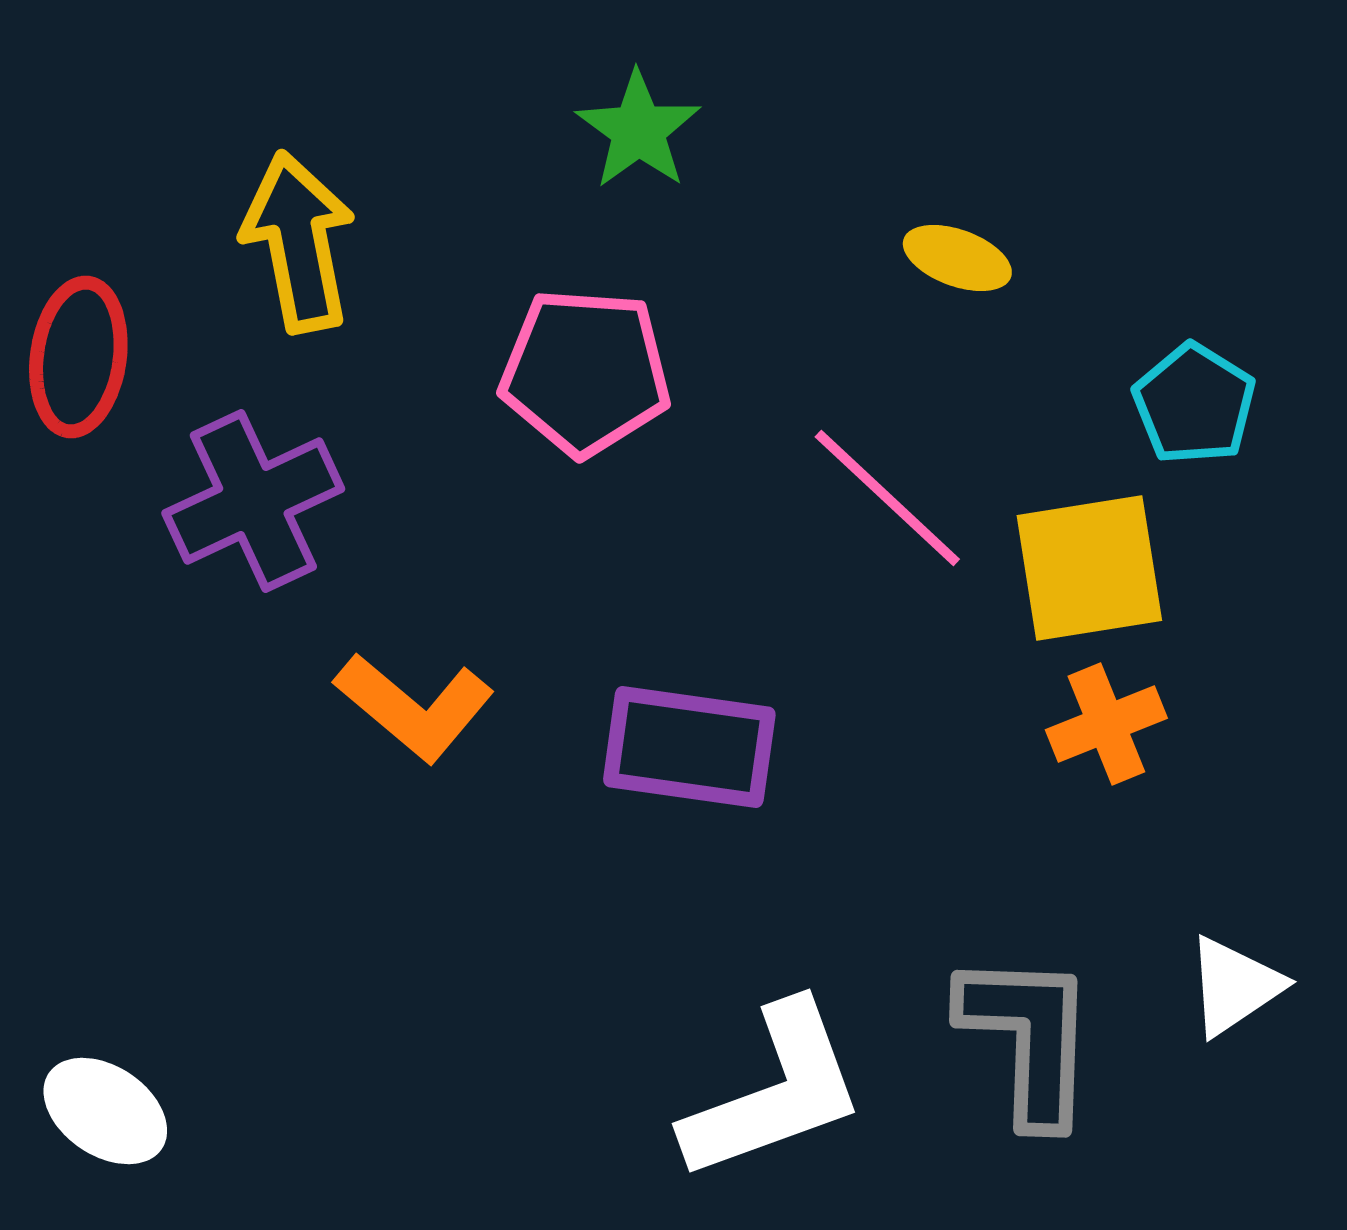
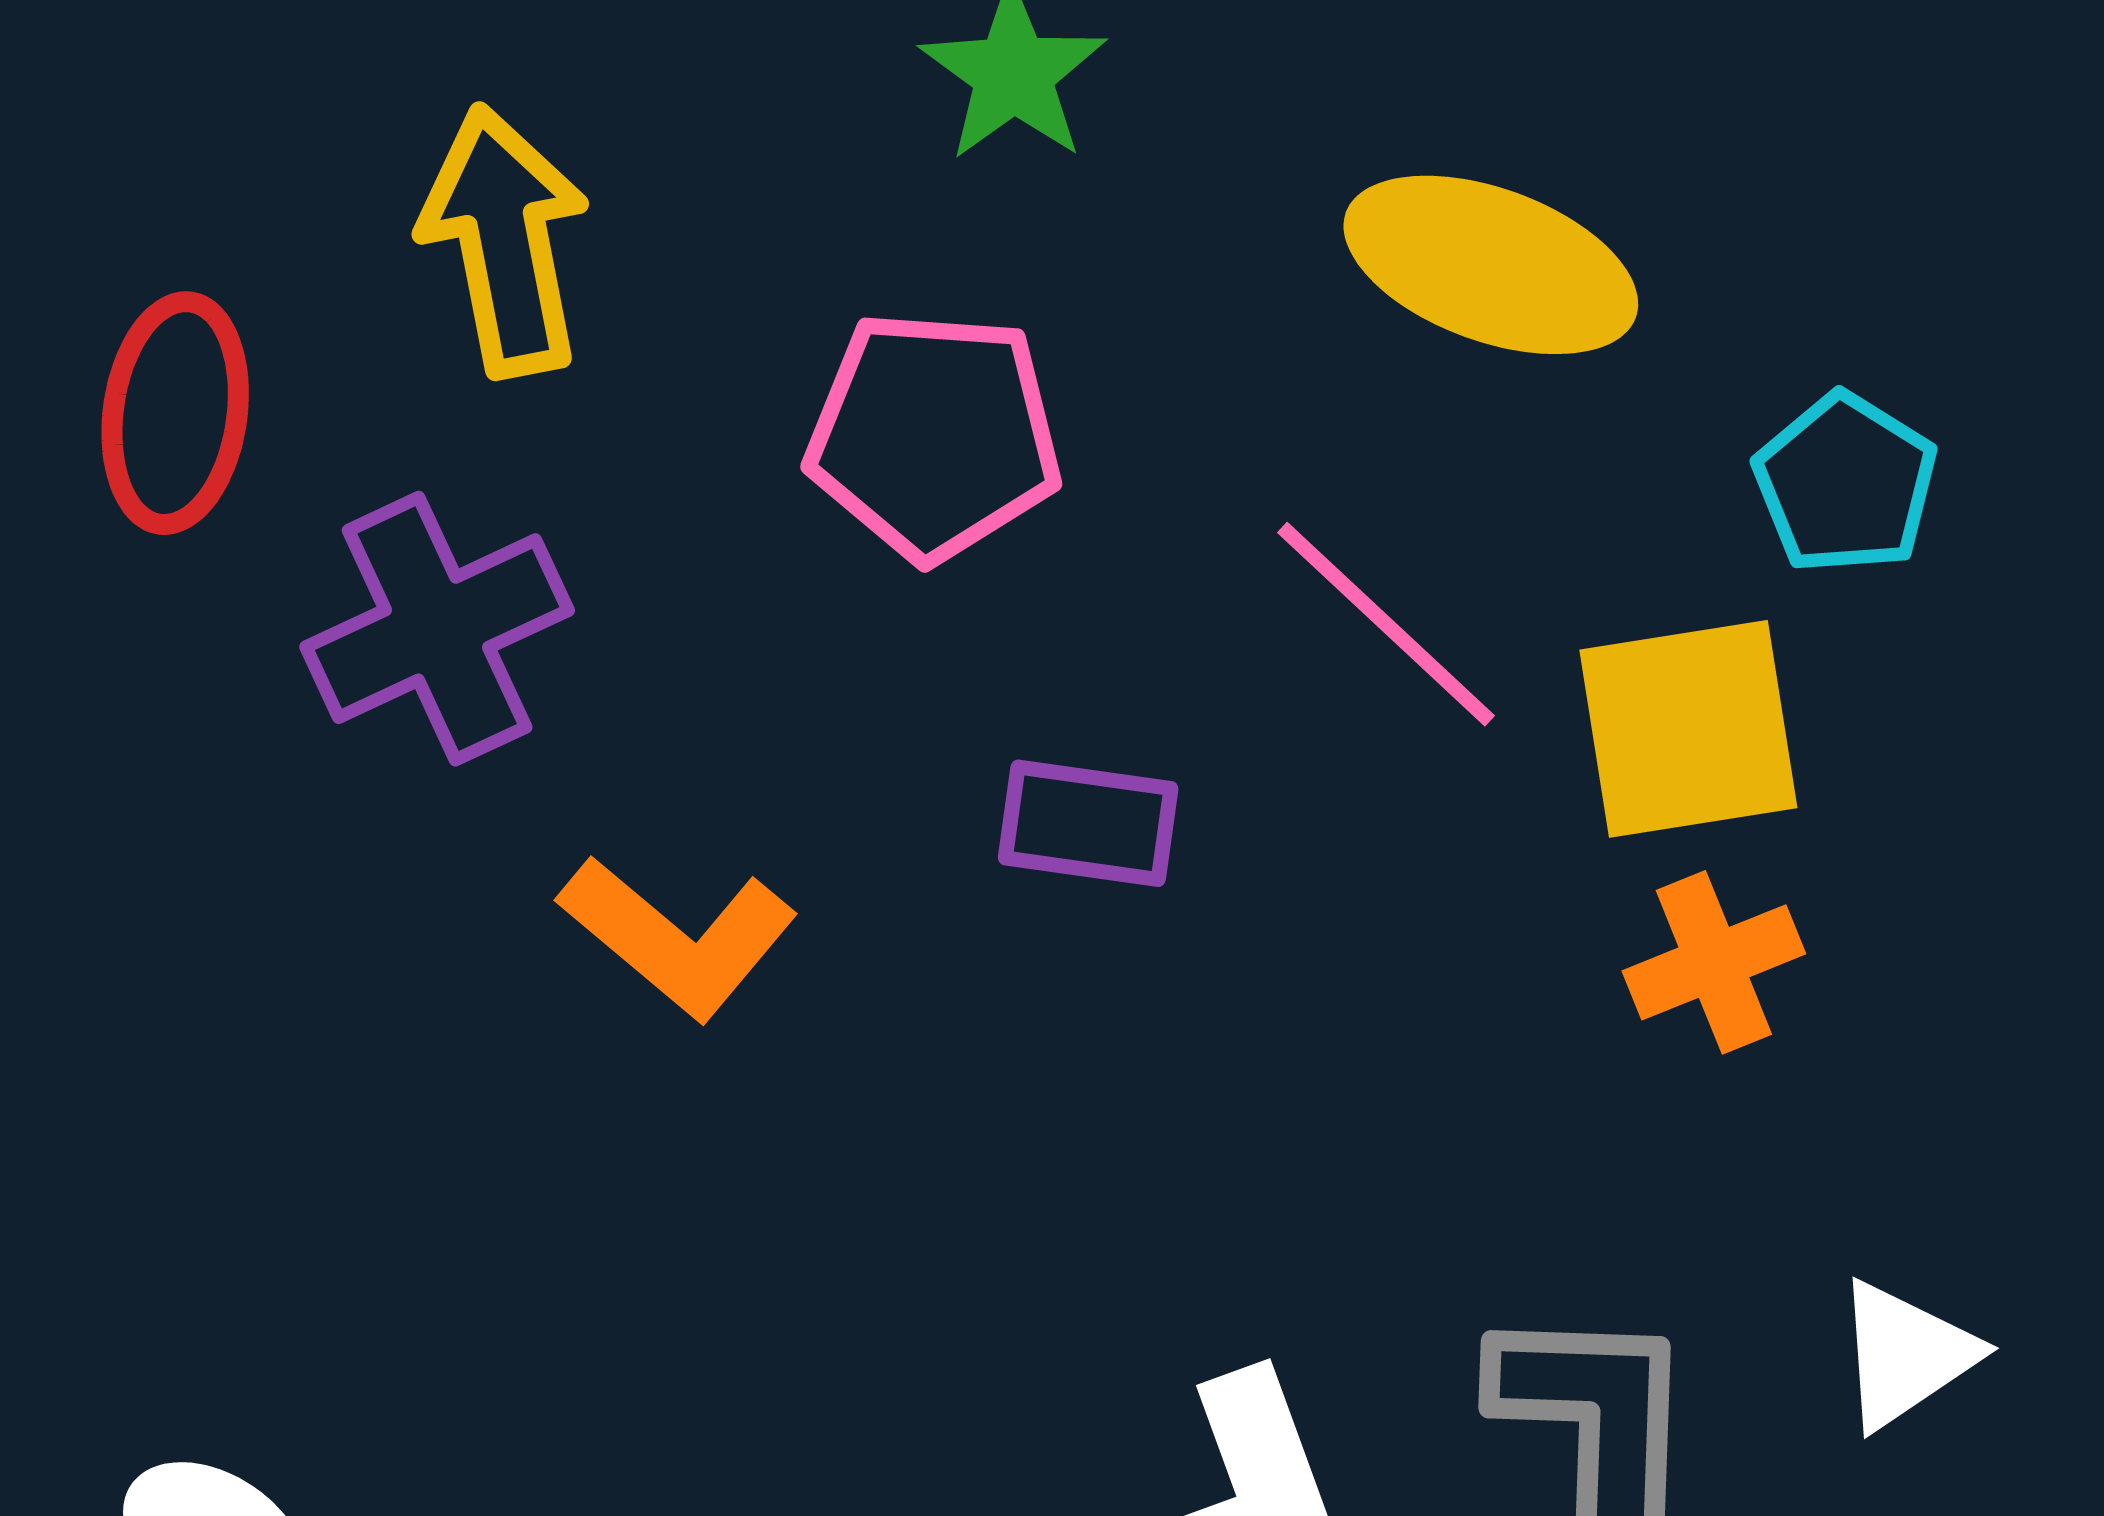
yellow ellipse: (957, 258) -> (1491, 265), size x1.8
purple rectangle: (689, 747) -> (1088, 823), moved, size x0.7

